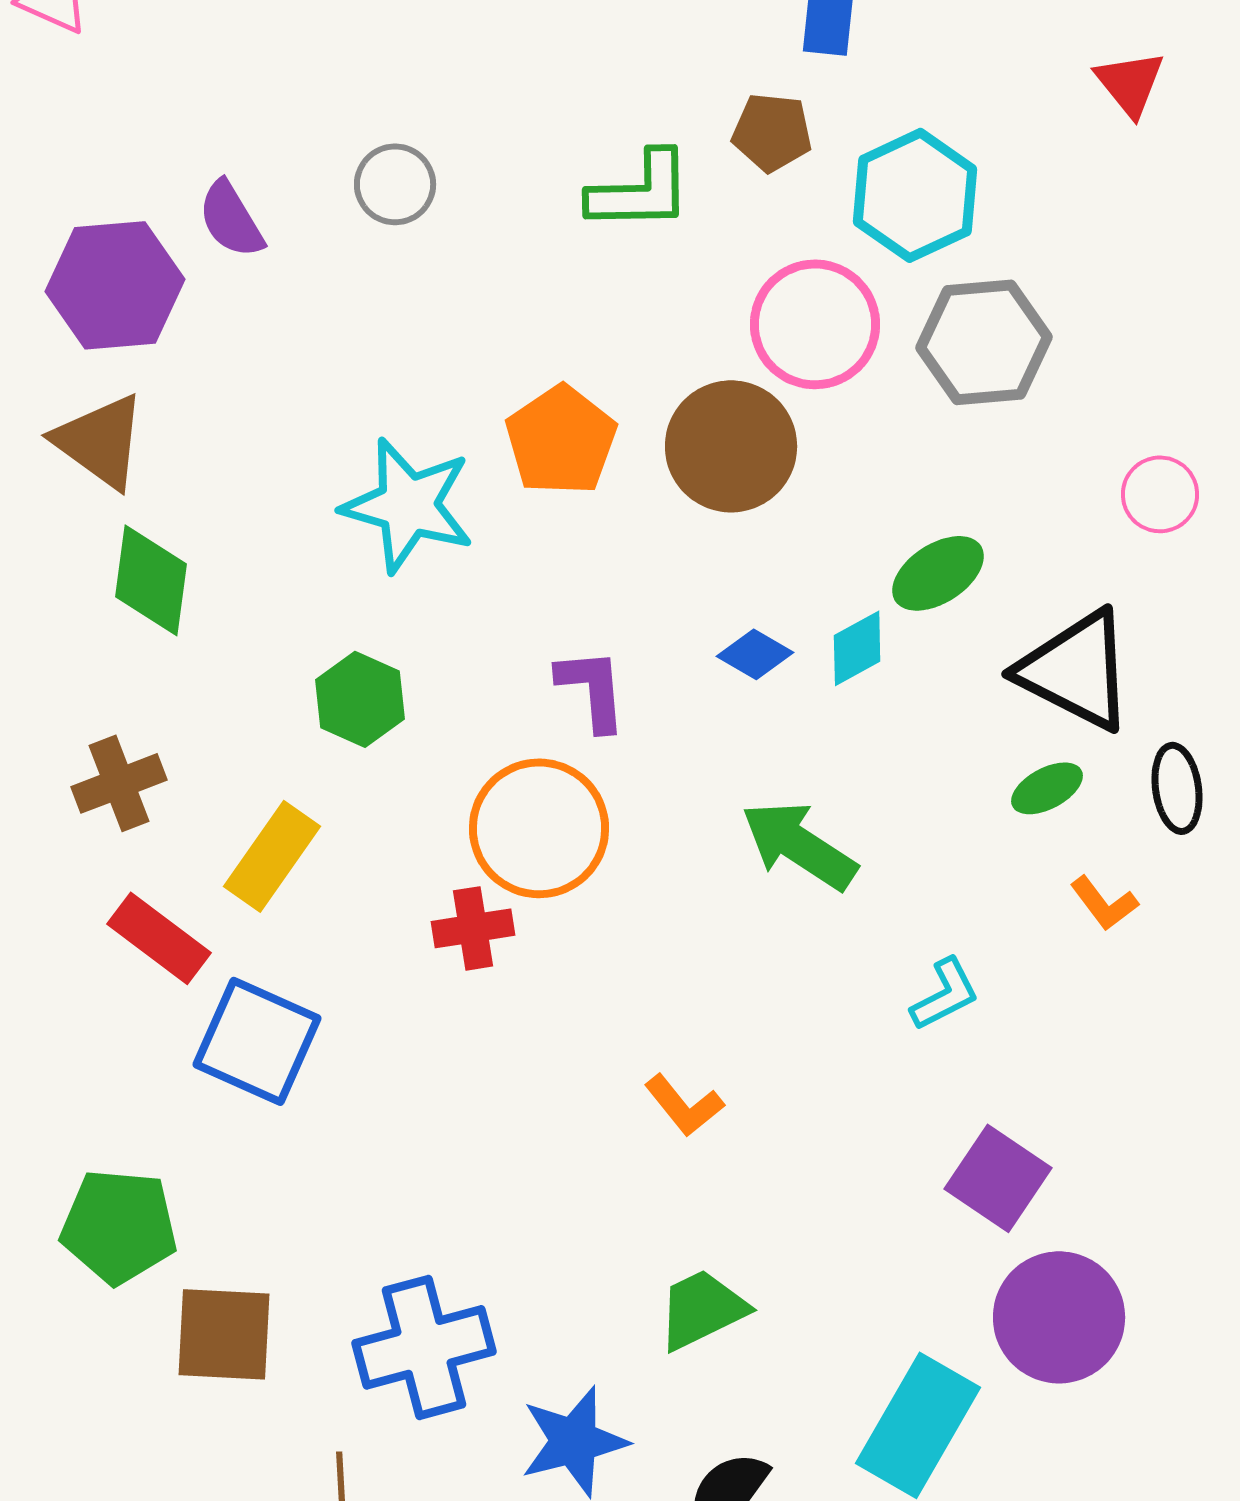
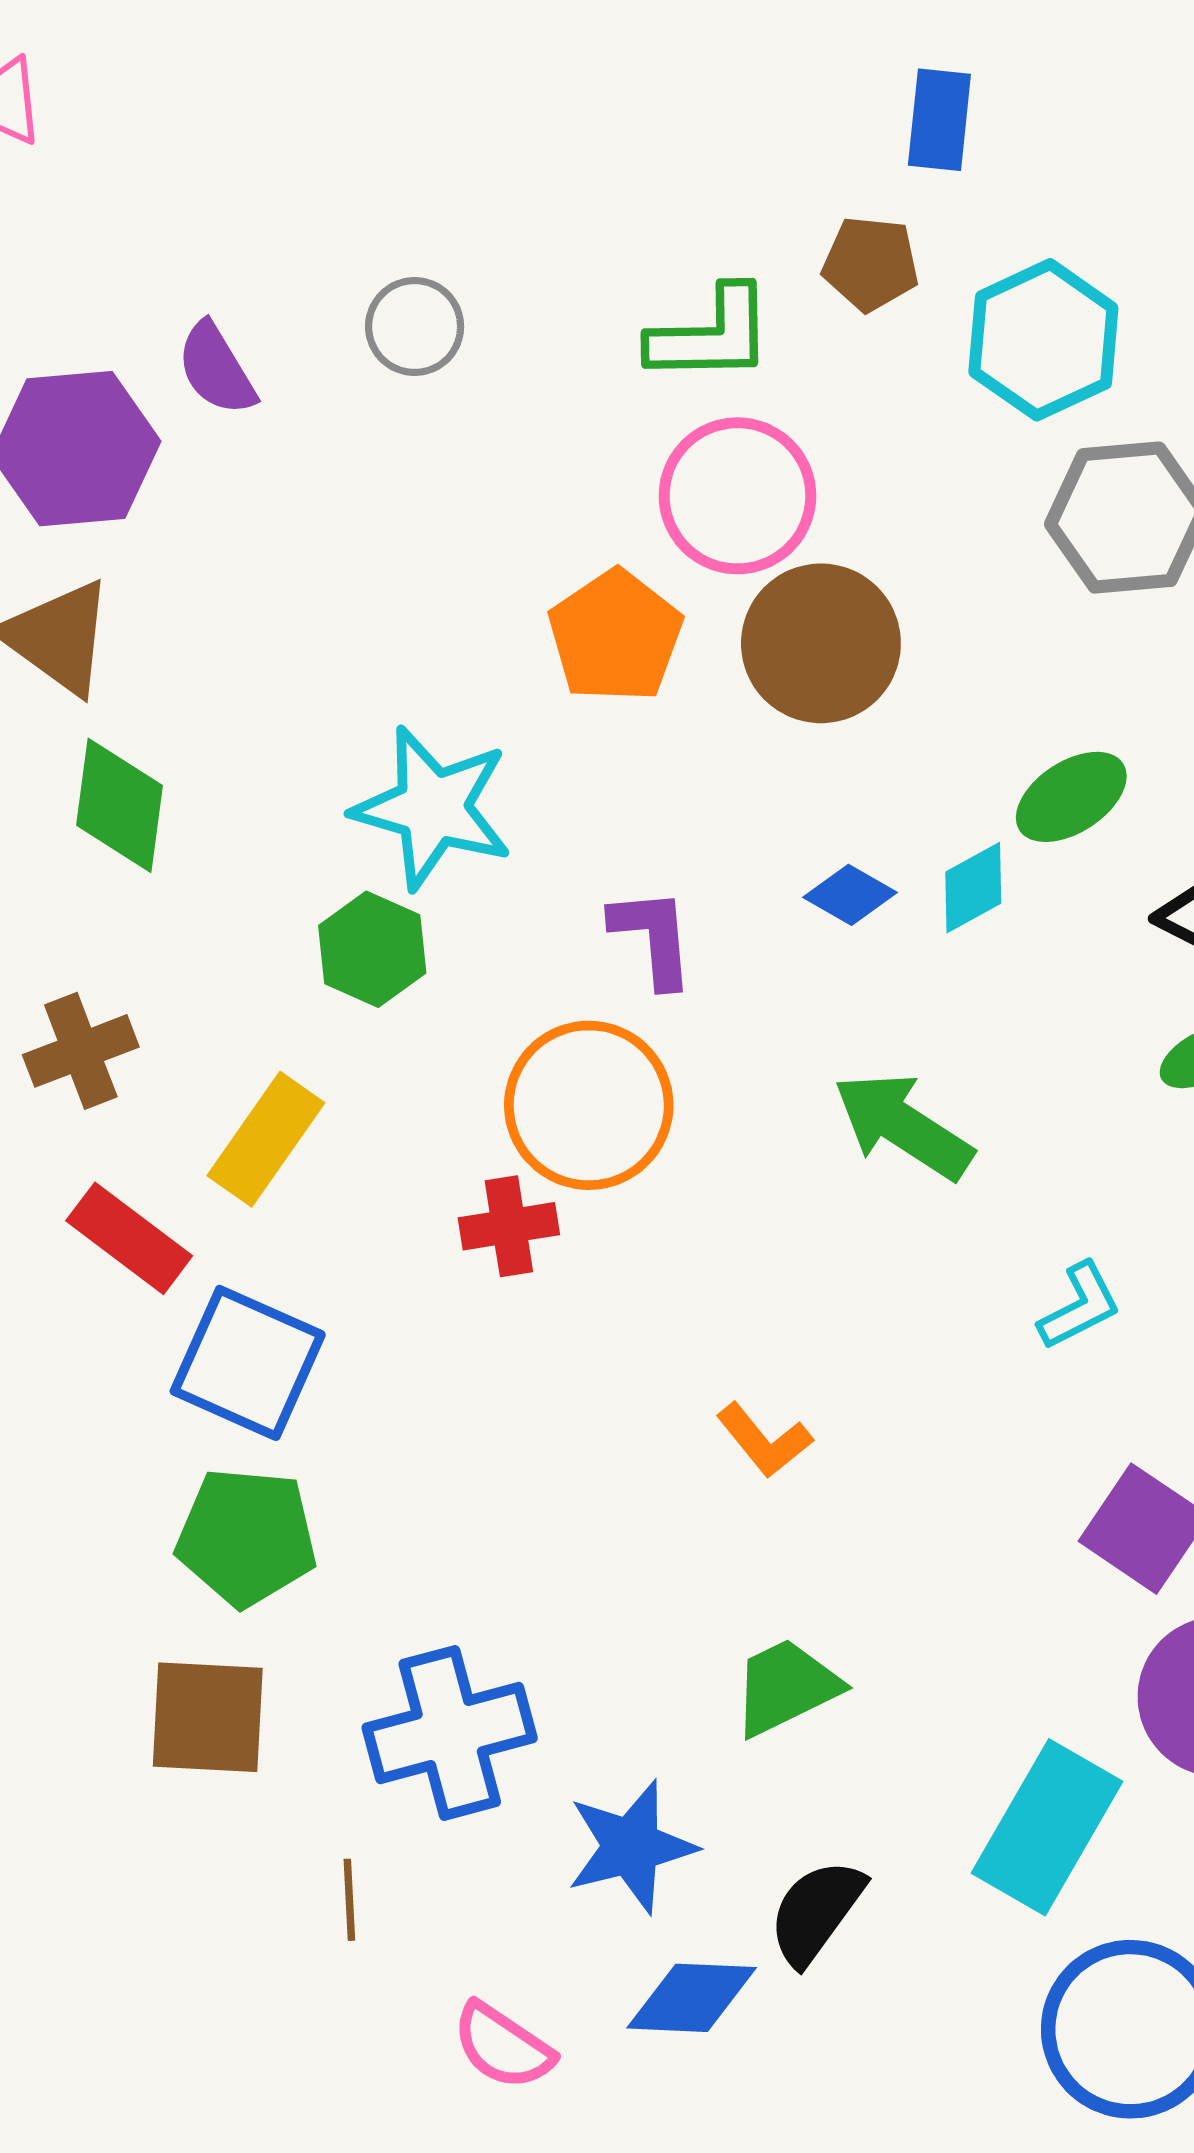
pink circle: (815, 324) -> (737, 496), moved
cyan star: (408, 505) -> (433, 808), moved
green pentagon: (119, 1226) -> (247, 1537), moved

